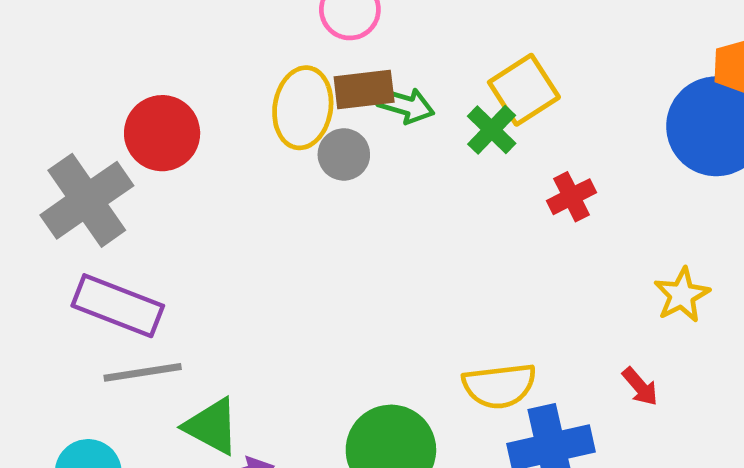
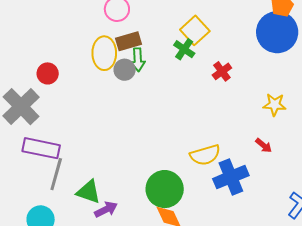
green arrow: (406, 105) -> (138, 60), moved, turned 80
red circle: (162, 133) -> (48, 73), size x0.7
yellow star: (682, 295) -> (275, 105), turned -30
gray line: (143, 372) -> (56, 174), turned -56

